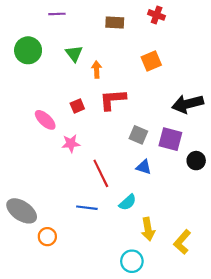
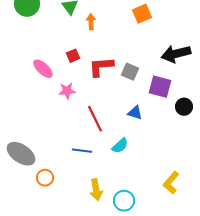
red L-shape: (113, 100) -> (101, 67), moved
gray square: (138, 135) -> (130, 72), moved
yellow arrow: (148, 229) -> (96, 190), moved

